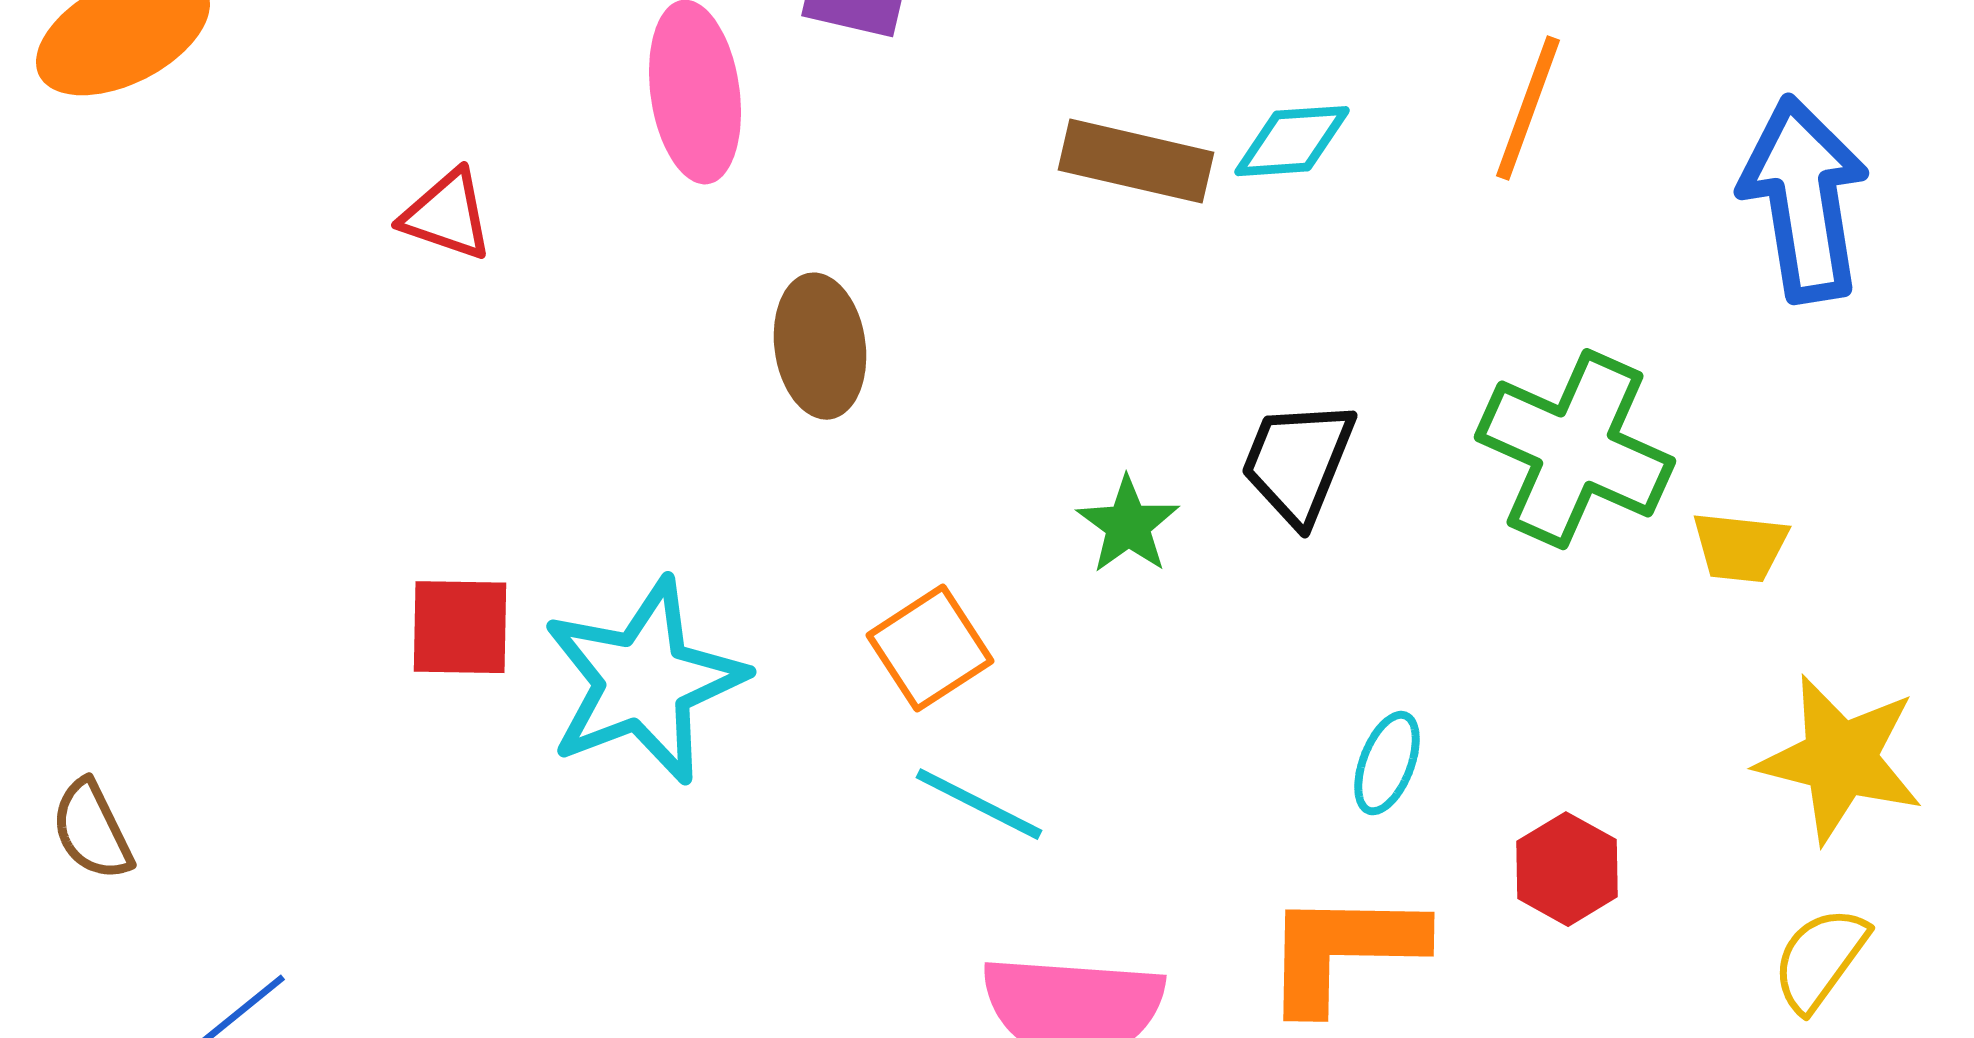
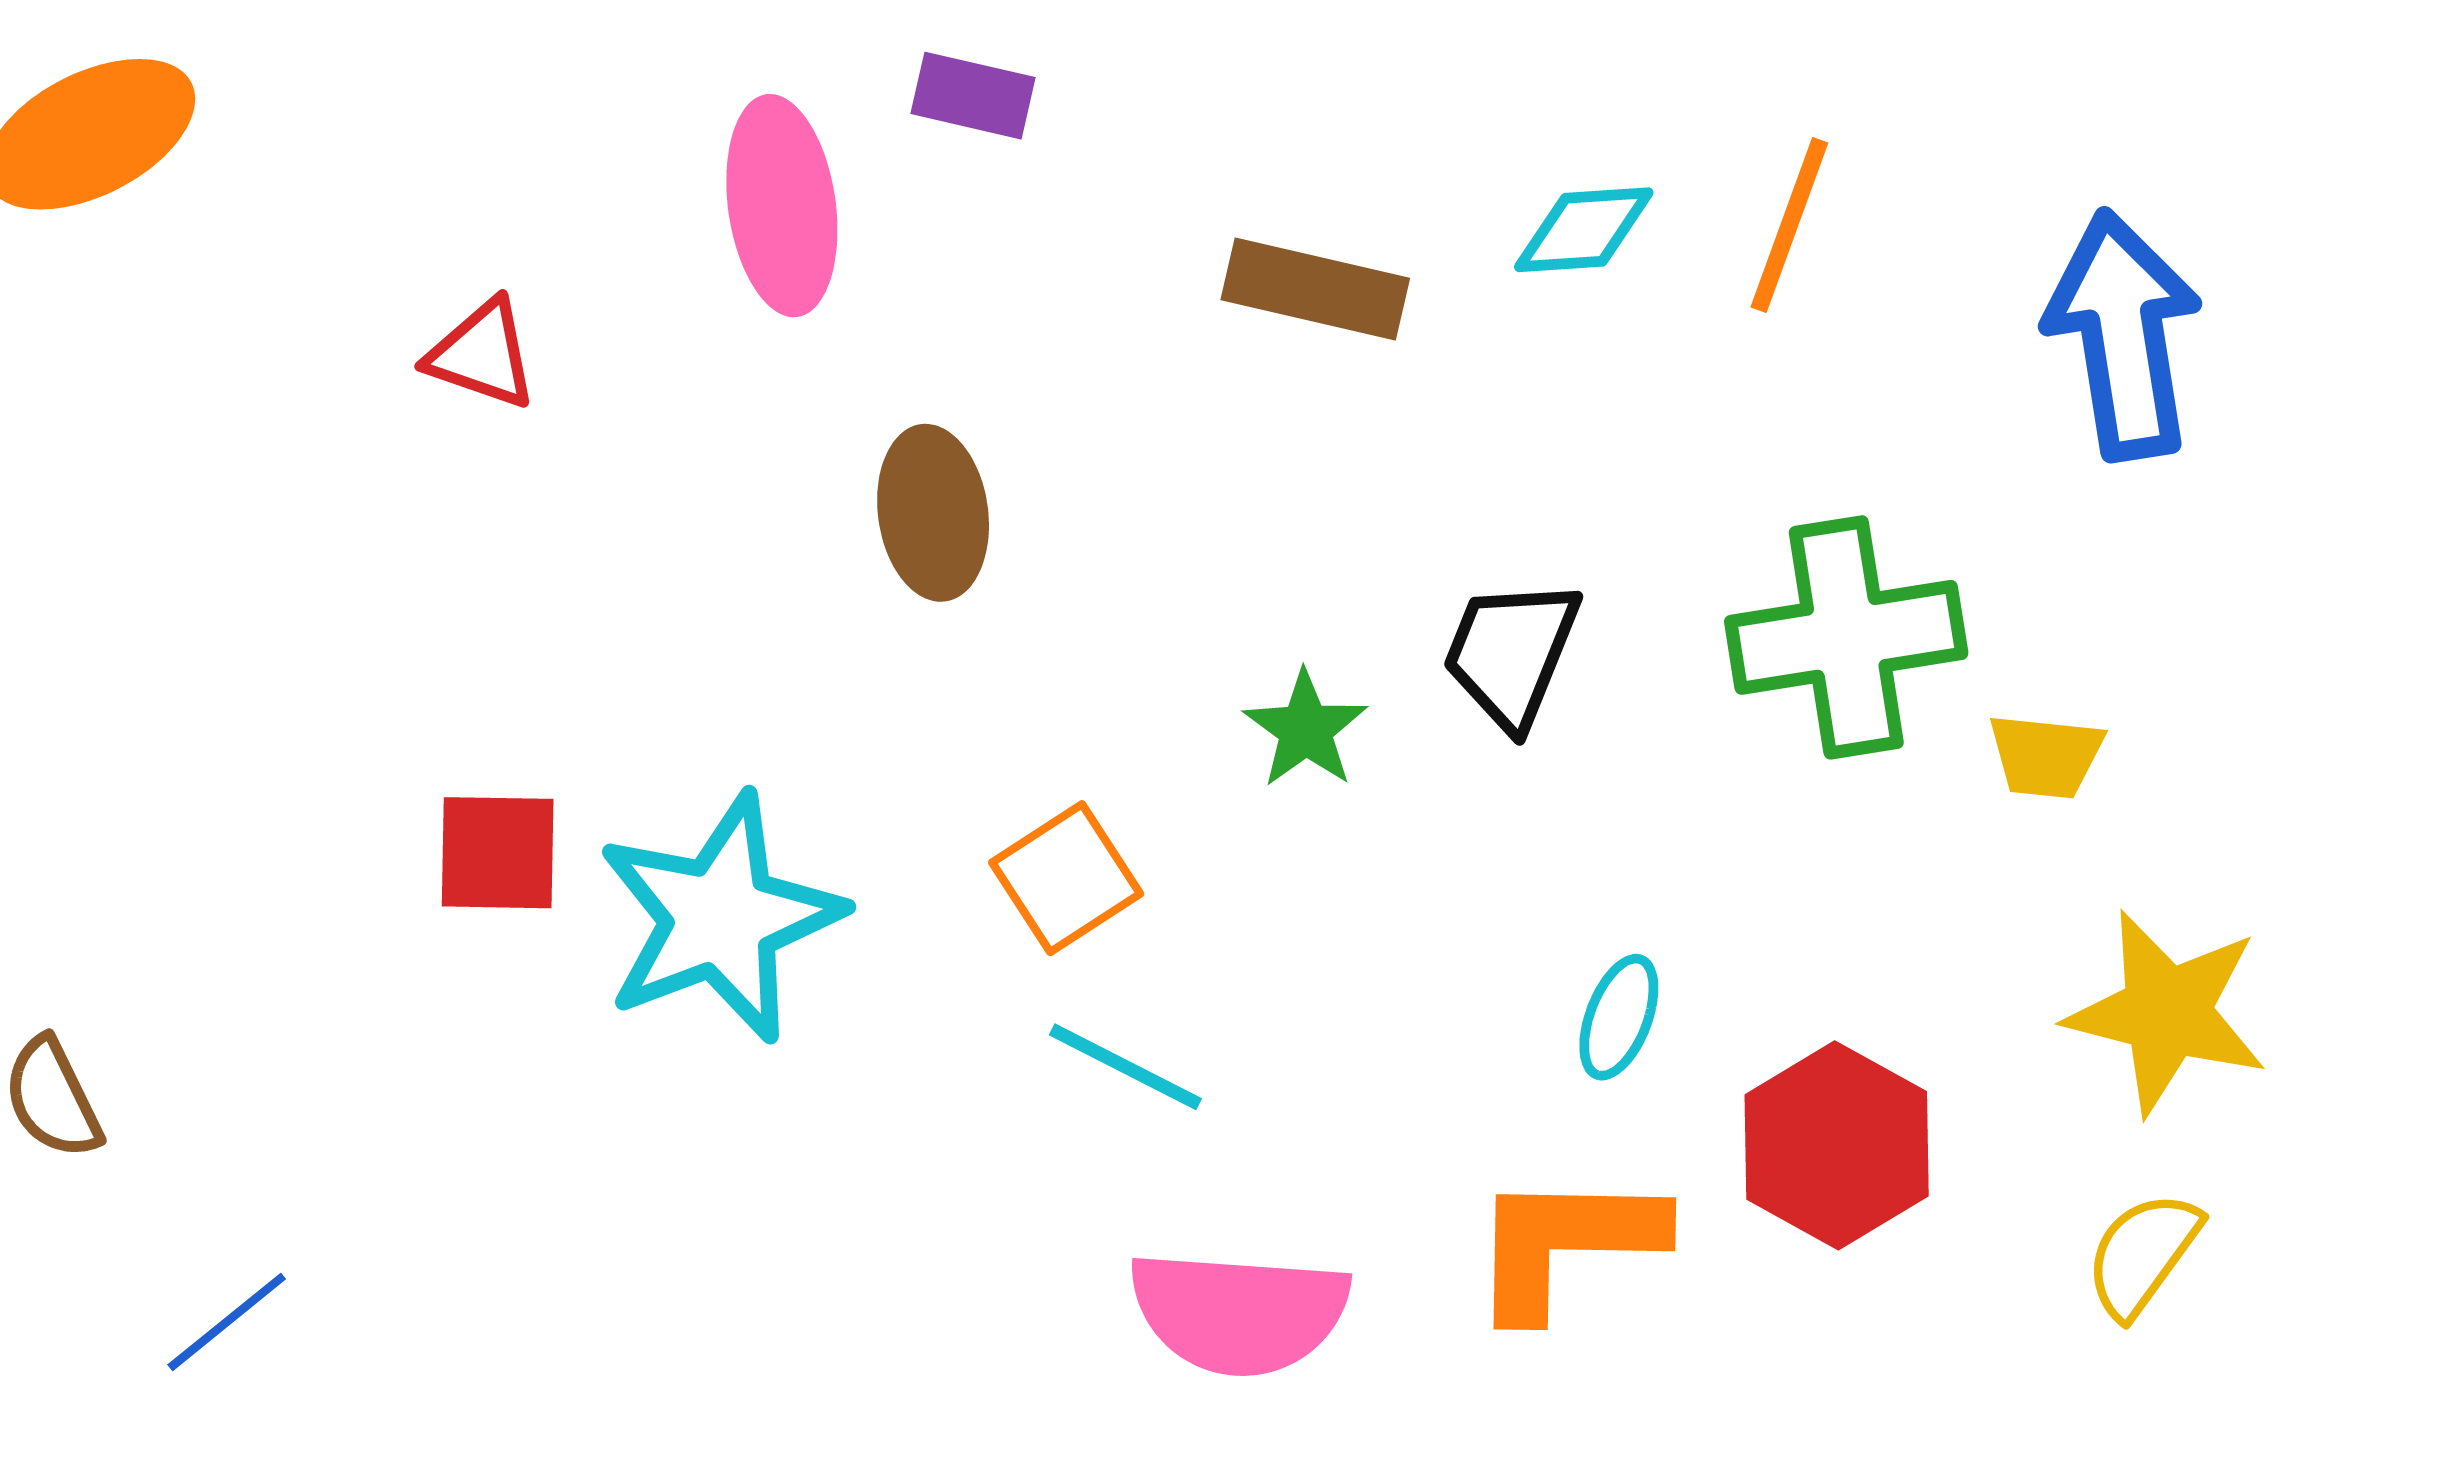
cyan diamond: (1292, 141) -> (1584, 230), moved
green cross: (1575, 449) -> (1846, 637), turned -33
red hexagon: (1567, 869) -> (1837, 1145), size x1.5

